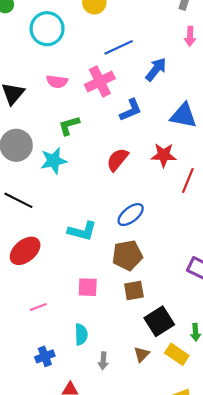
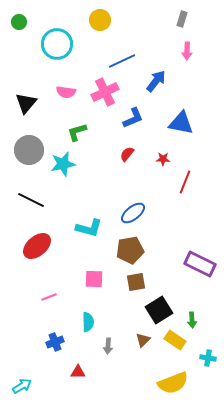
red star: (164, 155) -> (163, 159), size x0.6
red semicircle: (117, 160) -> (127, 154), moved, size x0.7

